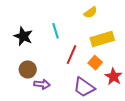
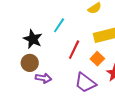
cyan line: (56, 31) -> (59, 25), turned 49
black star: (23, 36) -> (33, 39), moved

